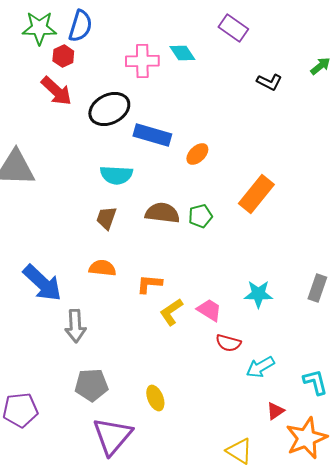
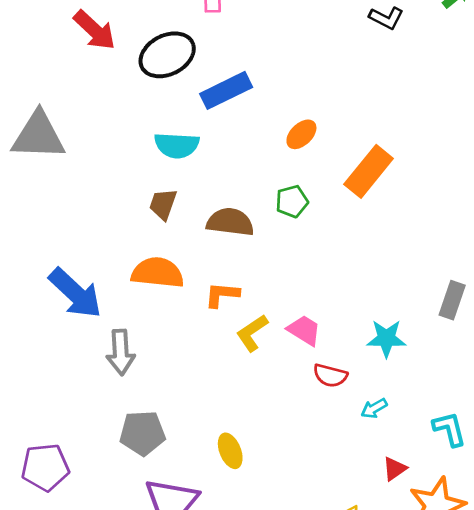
blue rectangle: (152, 135) -> (226, 90), turned -42
orange ellipse: (197, 154) -> (301, 134), moved
brown semicircle: (162, 213) -> (230, 222), moved
orange semicircle: (102, 268) -> (158, 273), size x1.4
cyan star: (258, 294) -> (386, 338), moved
cyan arrow: (260, 367) -> (374, 408), size x0.7

